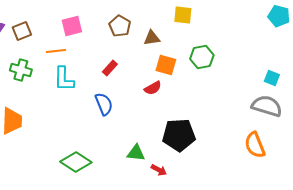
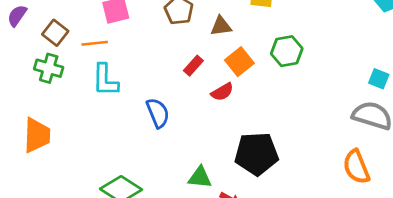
brown square: (22, 31) -> (55, 33), moved, turned -30
orange square: (166, 65) -> (239, 62), turned 35
red rectangle: (110, 68) -> (193, 66), moved

